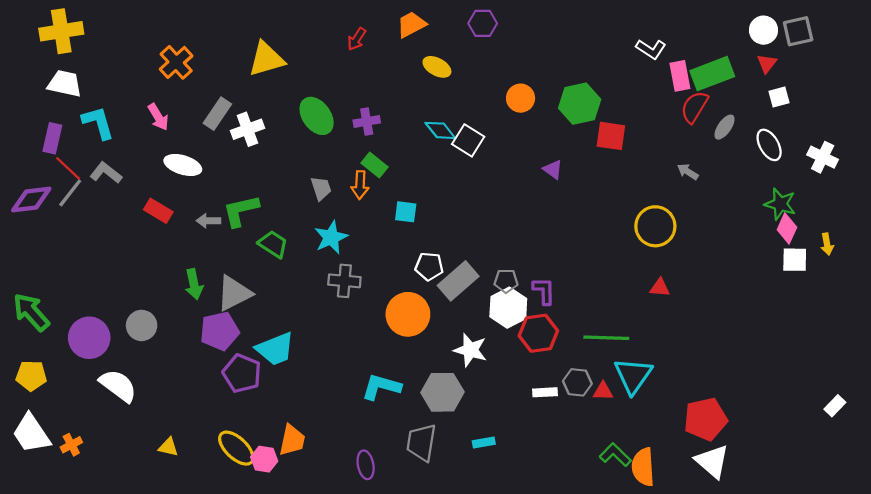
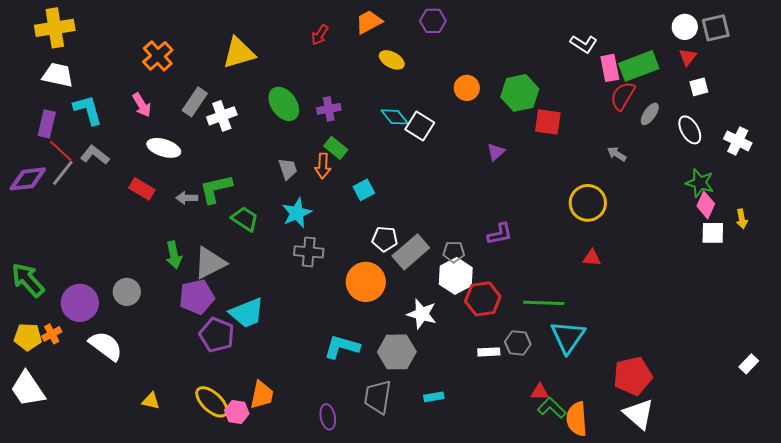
purple triangle: (553, 169) -> (496, 152), turned 42
cyan square: (406, 212) -> (364, 190), turned -35
purple L-shape: (544, 291) -> (500, 234), moved, turned 80
red triangle: (603, 391) -> (540, 392), moved
orange cross: (71, 445) -> (52, 334), moved

